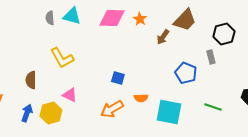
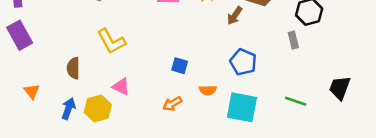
blue pentagon: (186, 73) -> (243, 62), moved
orange arrow: (112, 109) -> (172, 104), size x0.7

